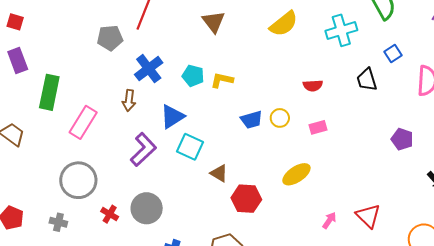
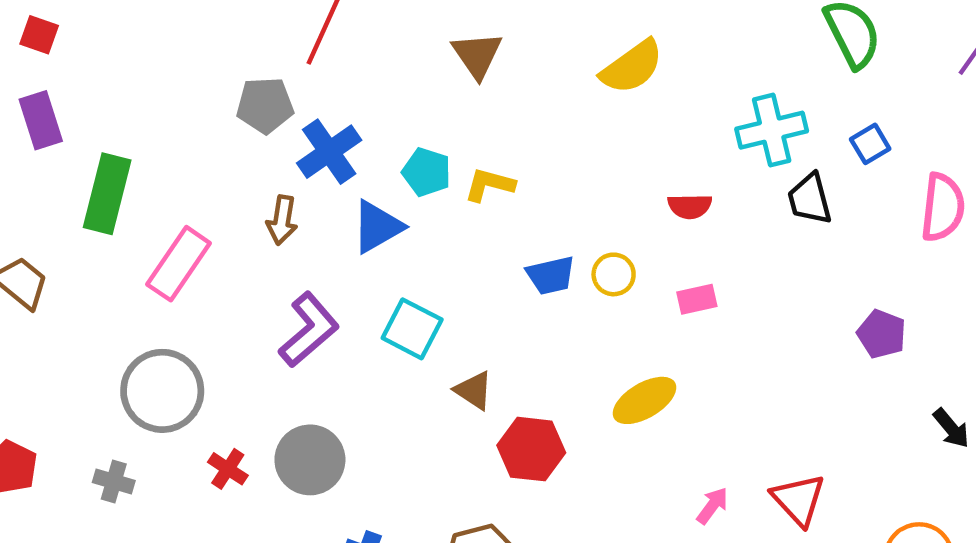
cyan cross: (341, 30) -> (772, 130), moved
gray pentagon: (110, 38) -> (265, 105), moved
blue triangle: (172, 117) -> (377, 227), moved

